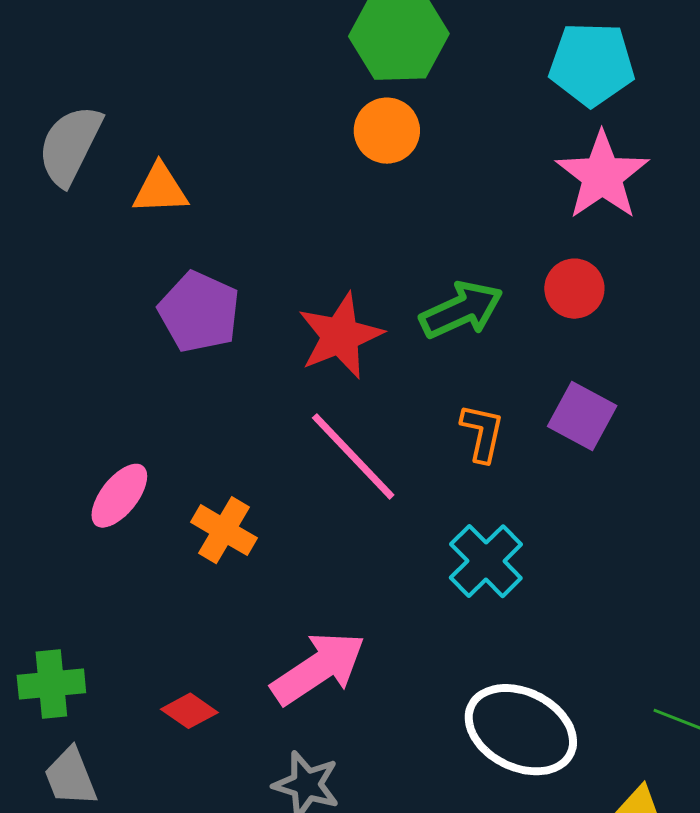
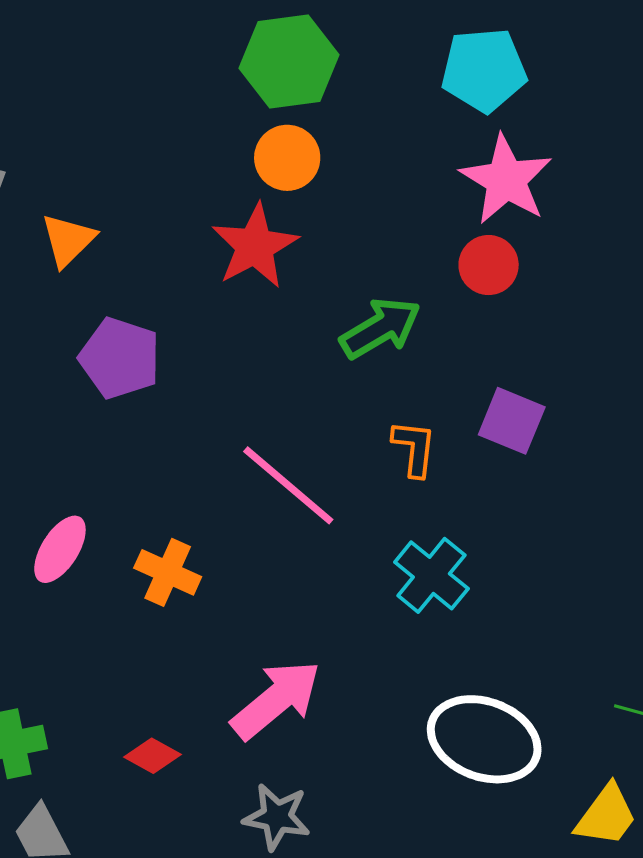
orange triangle: (160, 189) -> (68, 240), turned -36
red circle: (574, 289) -> (489, 265), moved
red star: (340, 336) -> (255, 246), moved

